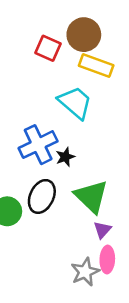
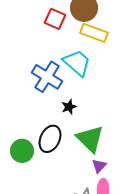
blue cross: (38, 145) -> (47, 77), moved, turned -32

